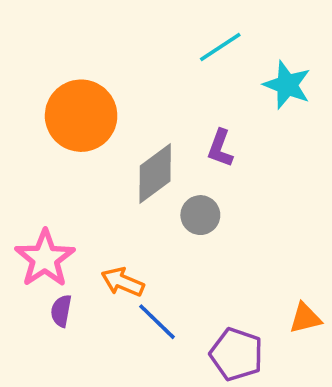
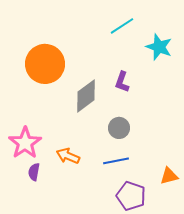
gray circle: (200, 215) -> (119, 128), moved
blue line: (157, 322) -> (116, 161), moved, turned -55

